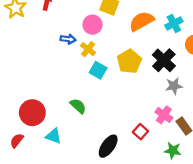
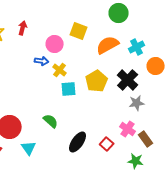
pink circle: (93, 25) -> (55, 44), moved
cyan square: (98, 70) -> (69, 89), turned -35
cyan triangle: (53, 136) -> (29, 148), turned 35
black ellipse: (108, 146) -> (78, 142), moved

